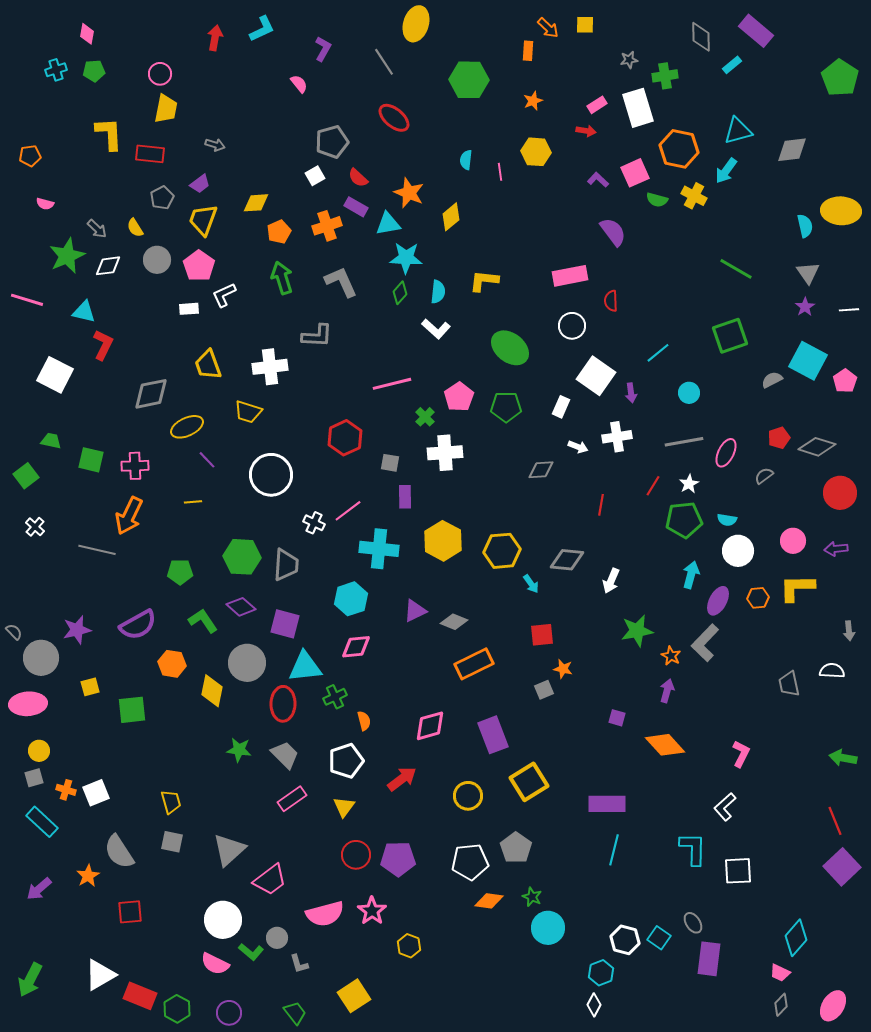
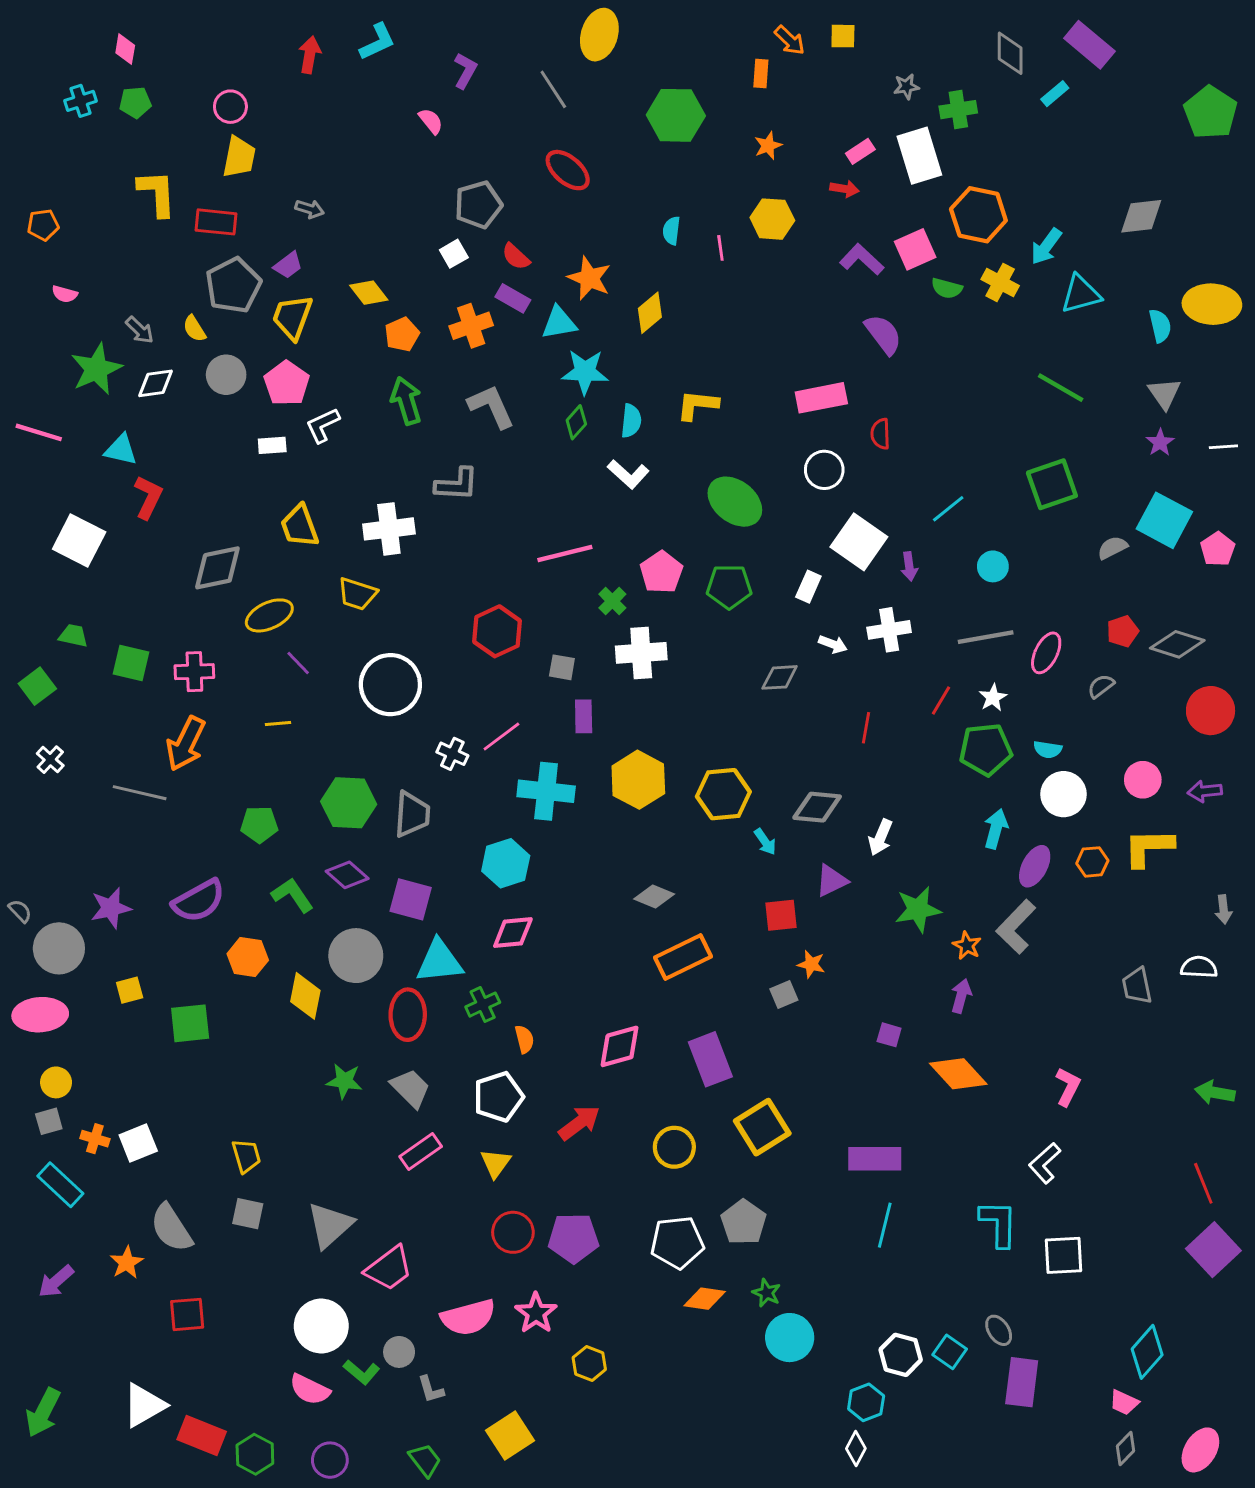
cyan triangle: (738, 131) -> (1081, 294), moved
purple L-shape: (598, 180) -> (862, 259), size x1.4
gray pentagon: (162, 198) -> (233, 285), size x1.6
yellow diamond: (256, 203) -> (369, 293), turned 56
purple triangle: (415, 611) -> (831, 881), moved

